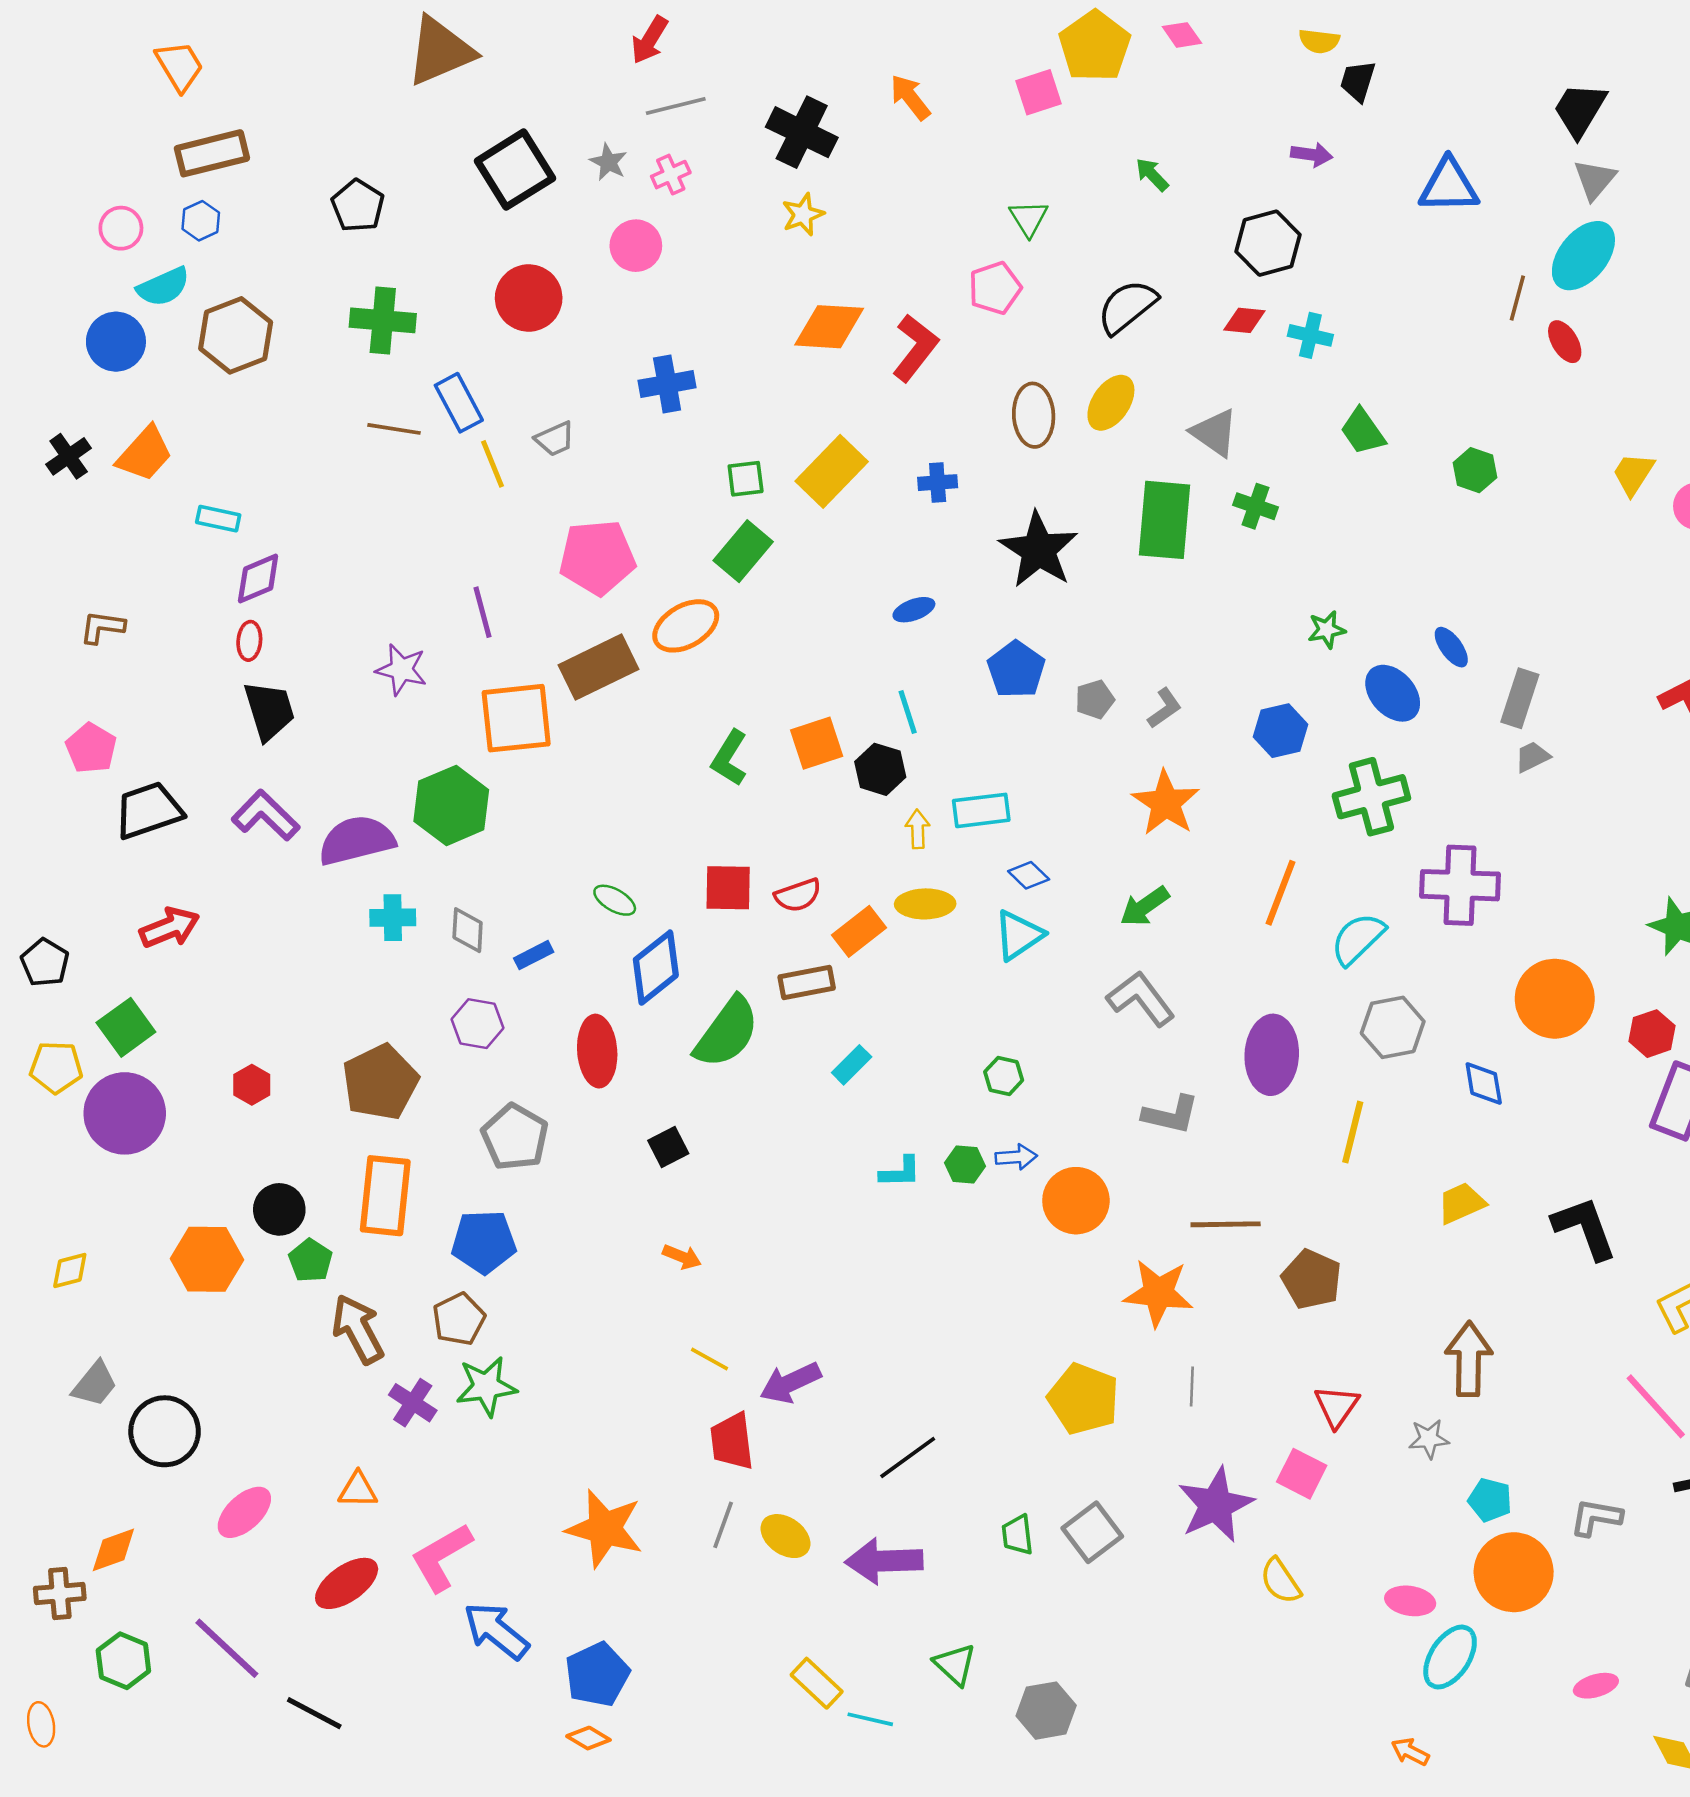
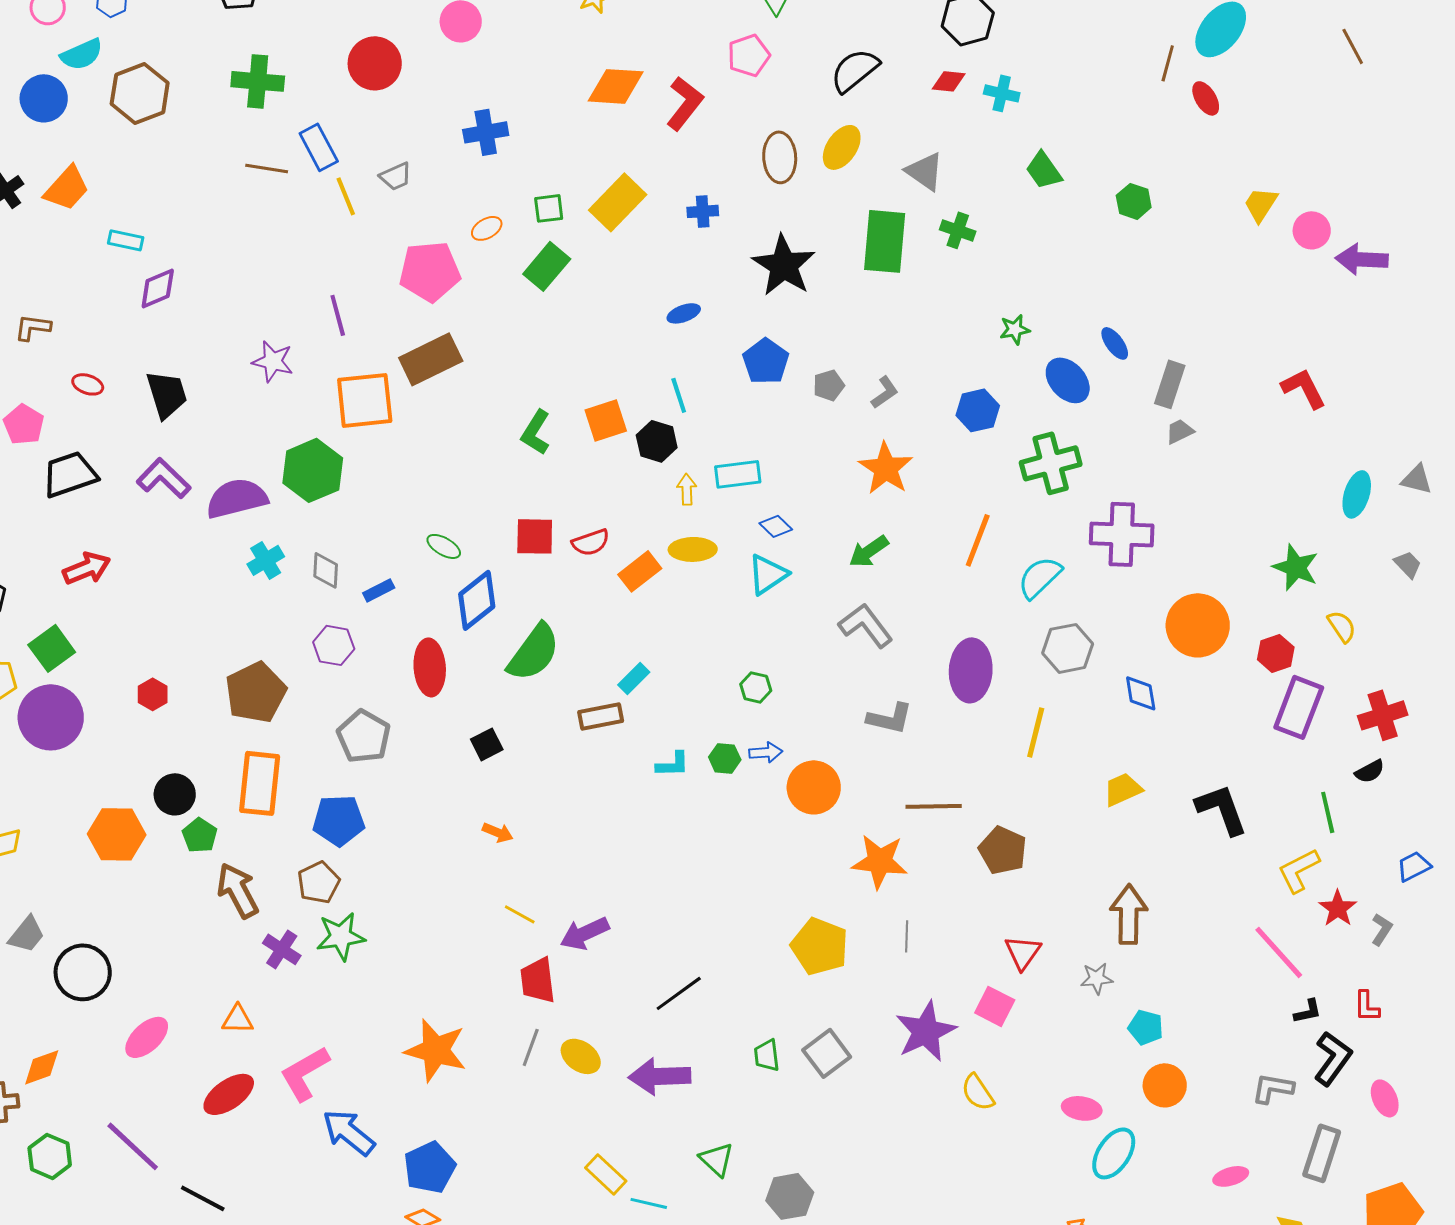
orange ellipse: (686, 626) -> (487, 228), moved, size x0.6
red ellipse: (249, 641) -> (88, 384), moved, turned -76
cyan cross: (393, 918) -> (266, 560), turned -30
brown rectangle: (807, 982) -> (601, 716), moved
gray L-shape: (1596, 1517) -> (1273, 1088), moved
orange circle: (1514, 1572) -> (1165, 1085), size x0.7

